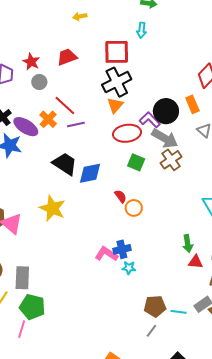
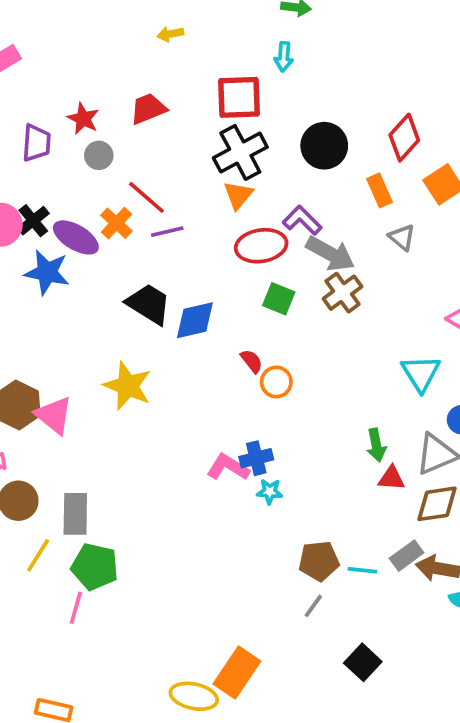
black circle: (166, 111) -> (324, 146), moved

